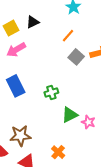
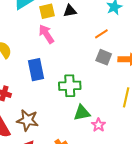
pink arrow: (16, 50) -> (46, 34), turned 72
gray square: (76, 57) -> (104, 57), turned -35
green cross: (51, 92) -> (70, 86), size x1.5

